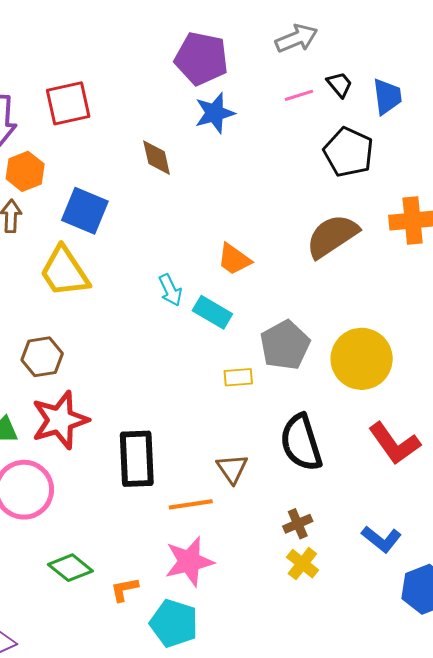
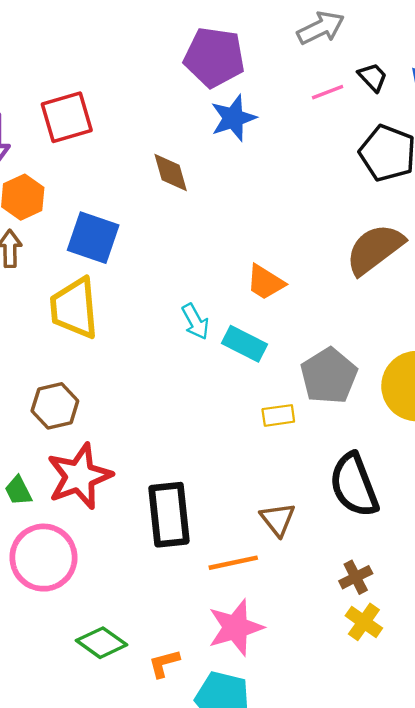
yellow trapezoid: (64, 272) -> (74, 308), turned 32

